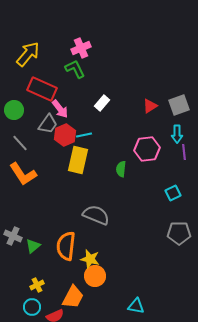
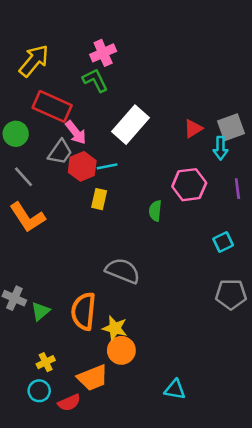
white rectangle: (102, 103) -> (130, 125), size x1.8
cyan arrow: (177, 134) -> (221, 148), moved
yellow rectangle: (78, 160) -> (99, 199), size x0.6
orange trapezoid: (73, 297) -> (93, 378), turned 40

